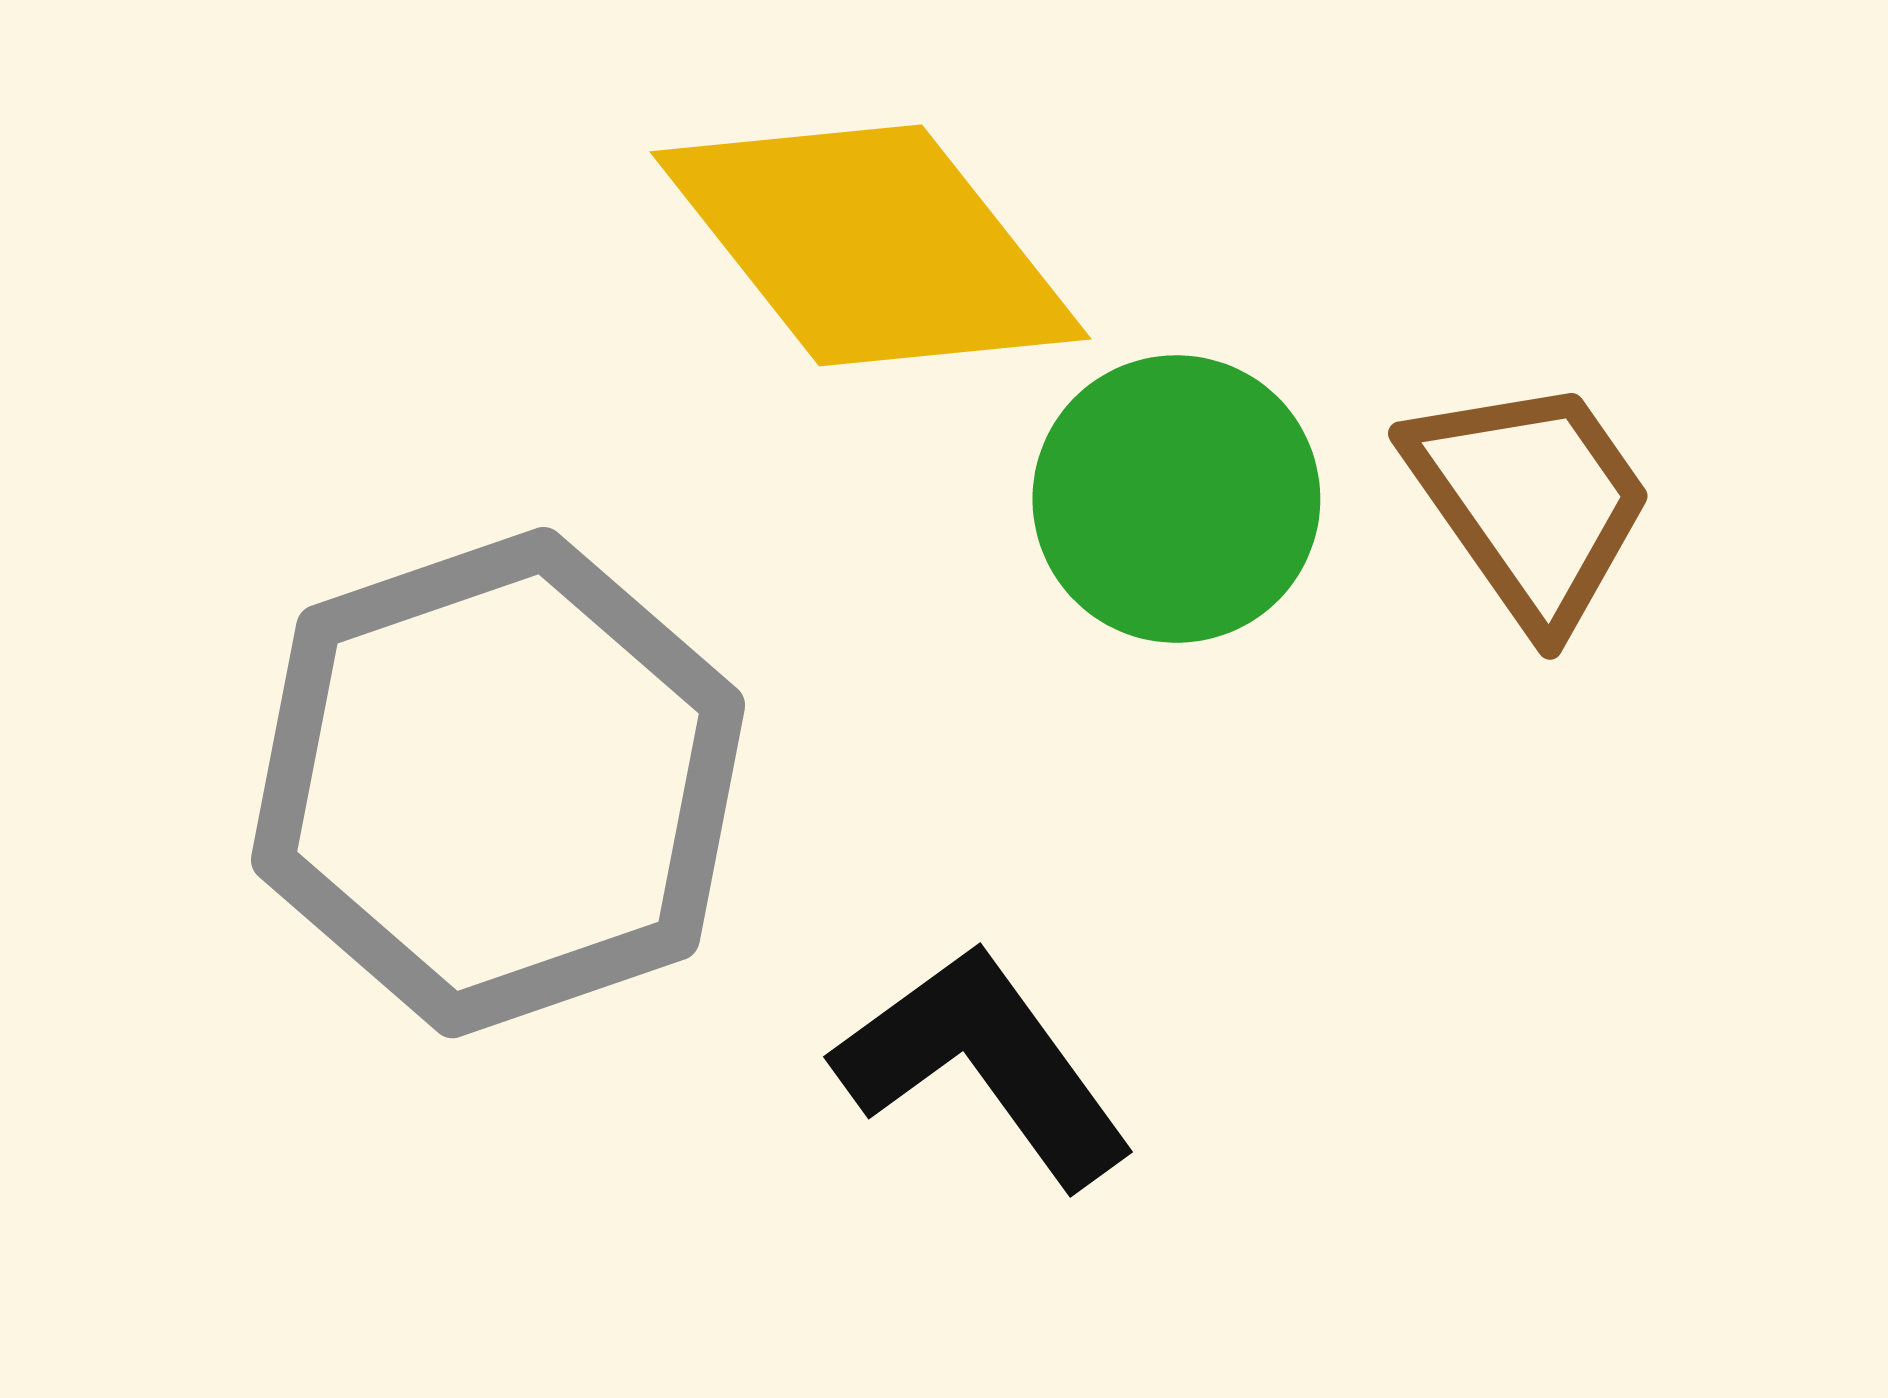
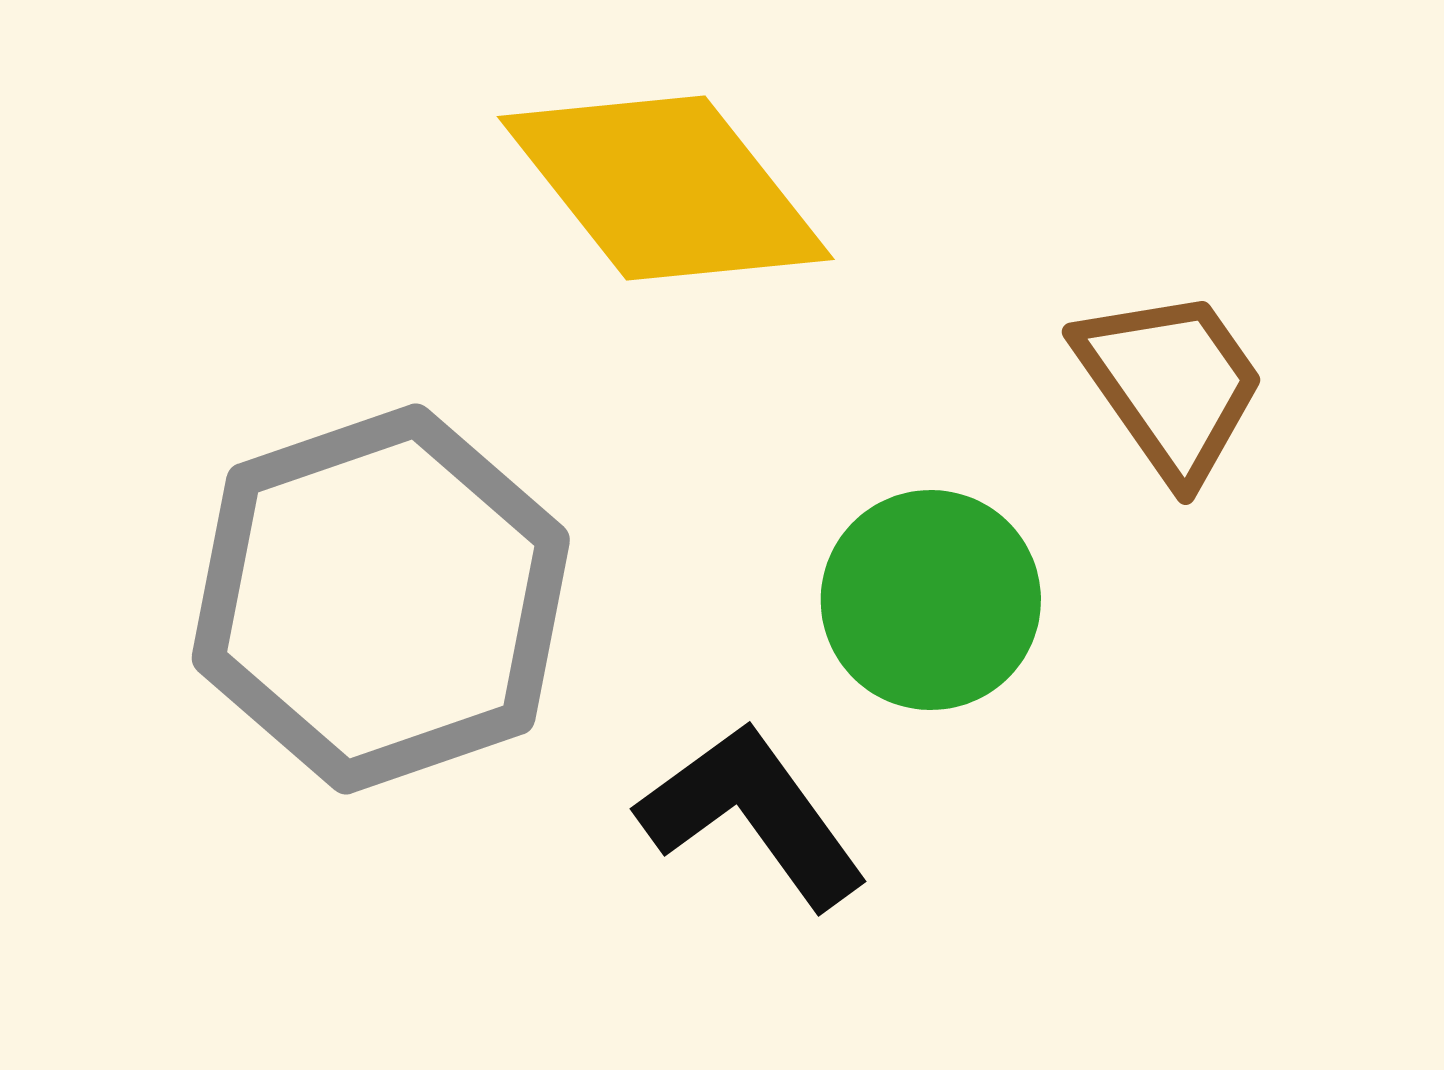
green circle: (1176, 499) -> (931, 600), moved

